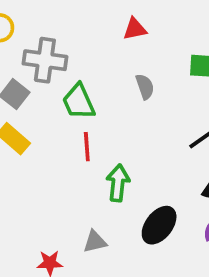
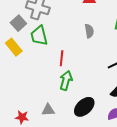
green trapezoid: (79, 102) -> (39, 36), moved
red line: (87, 147) -> (62, 58), moved

